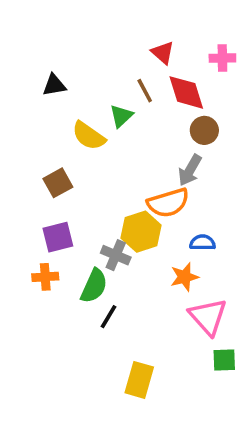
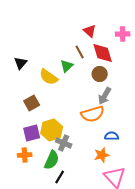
black triangle: (54, 85) -> (21, 63), moved, turned -40
brown circle: (204, 130) -> (100, 74), moved
yellow hexagon: (141, 232) -> (52, 130), moved

